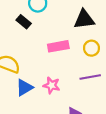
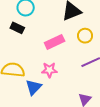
pink star: (52, 85) -> (49, 70), moved

